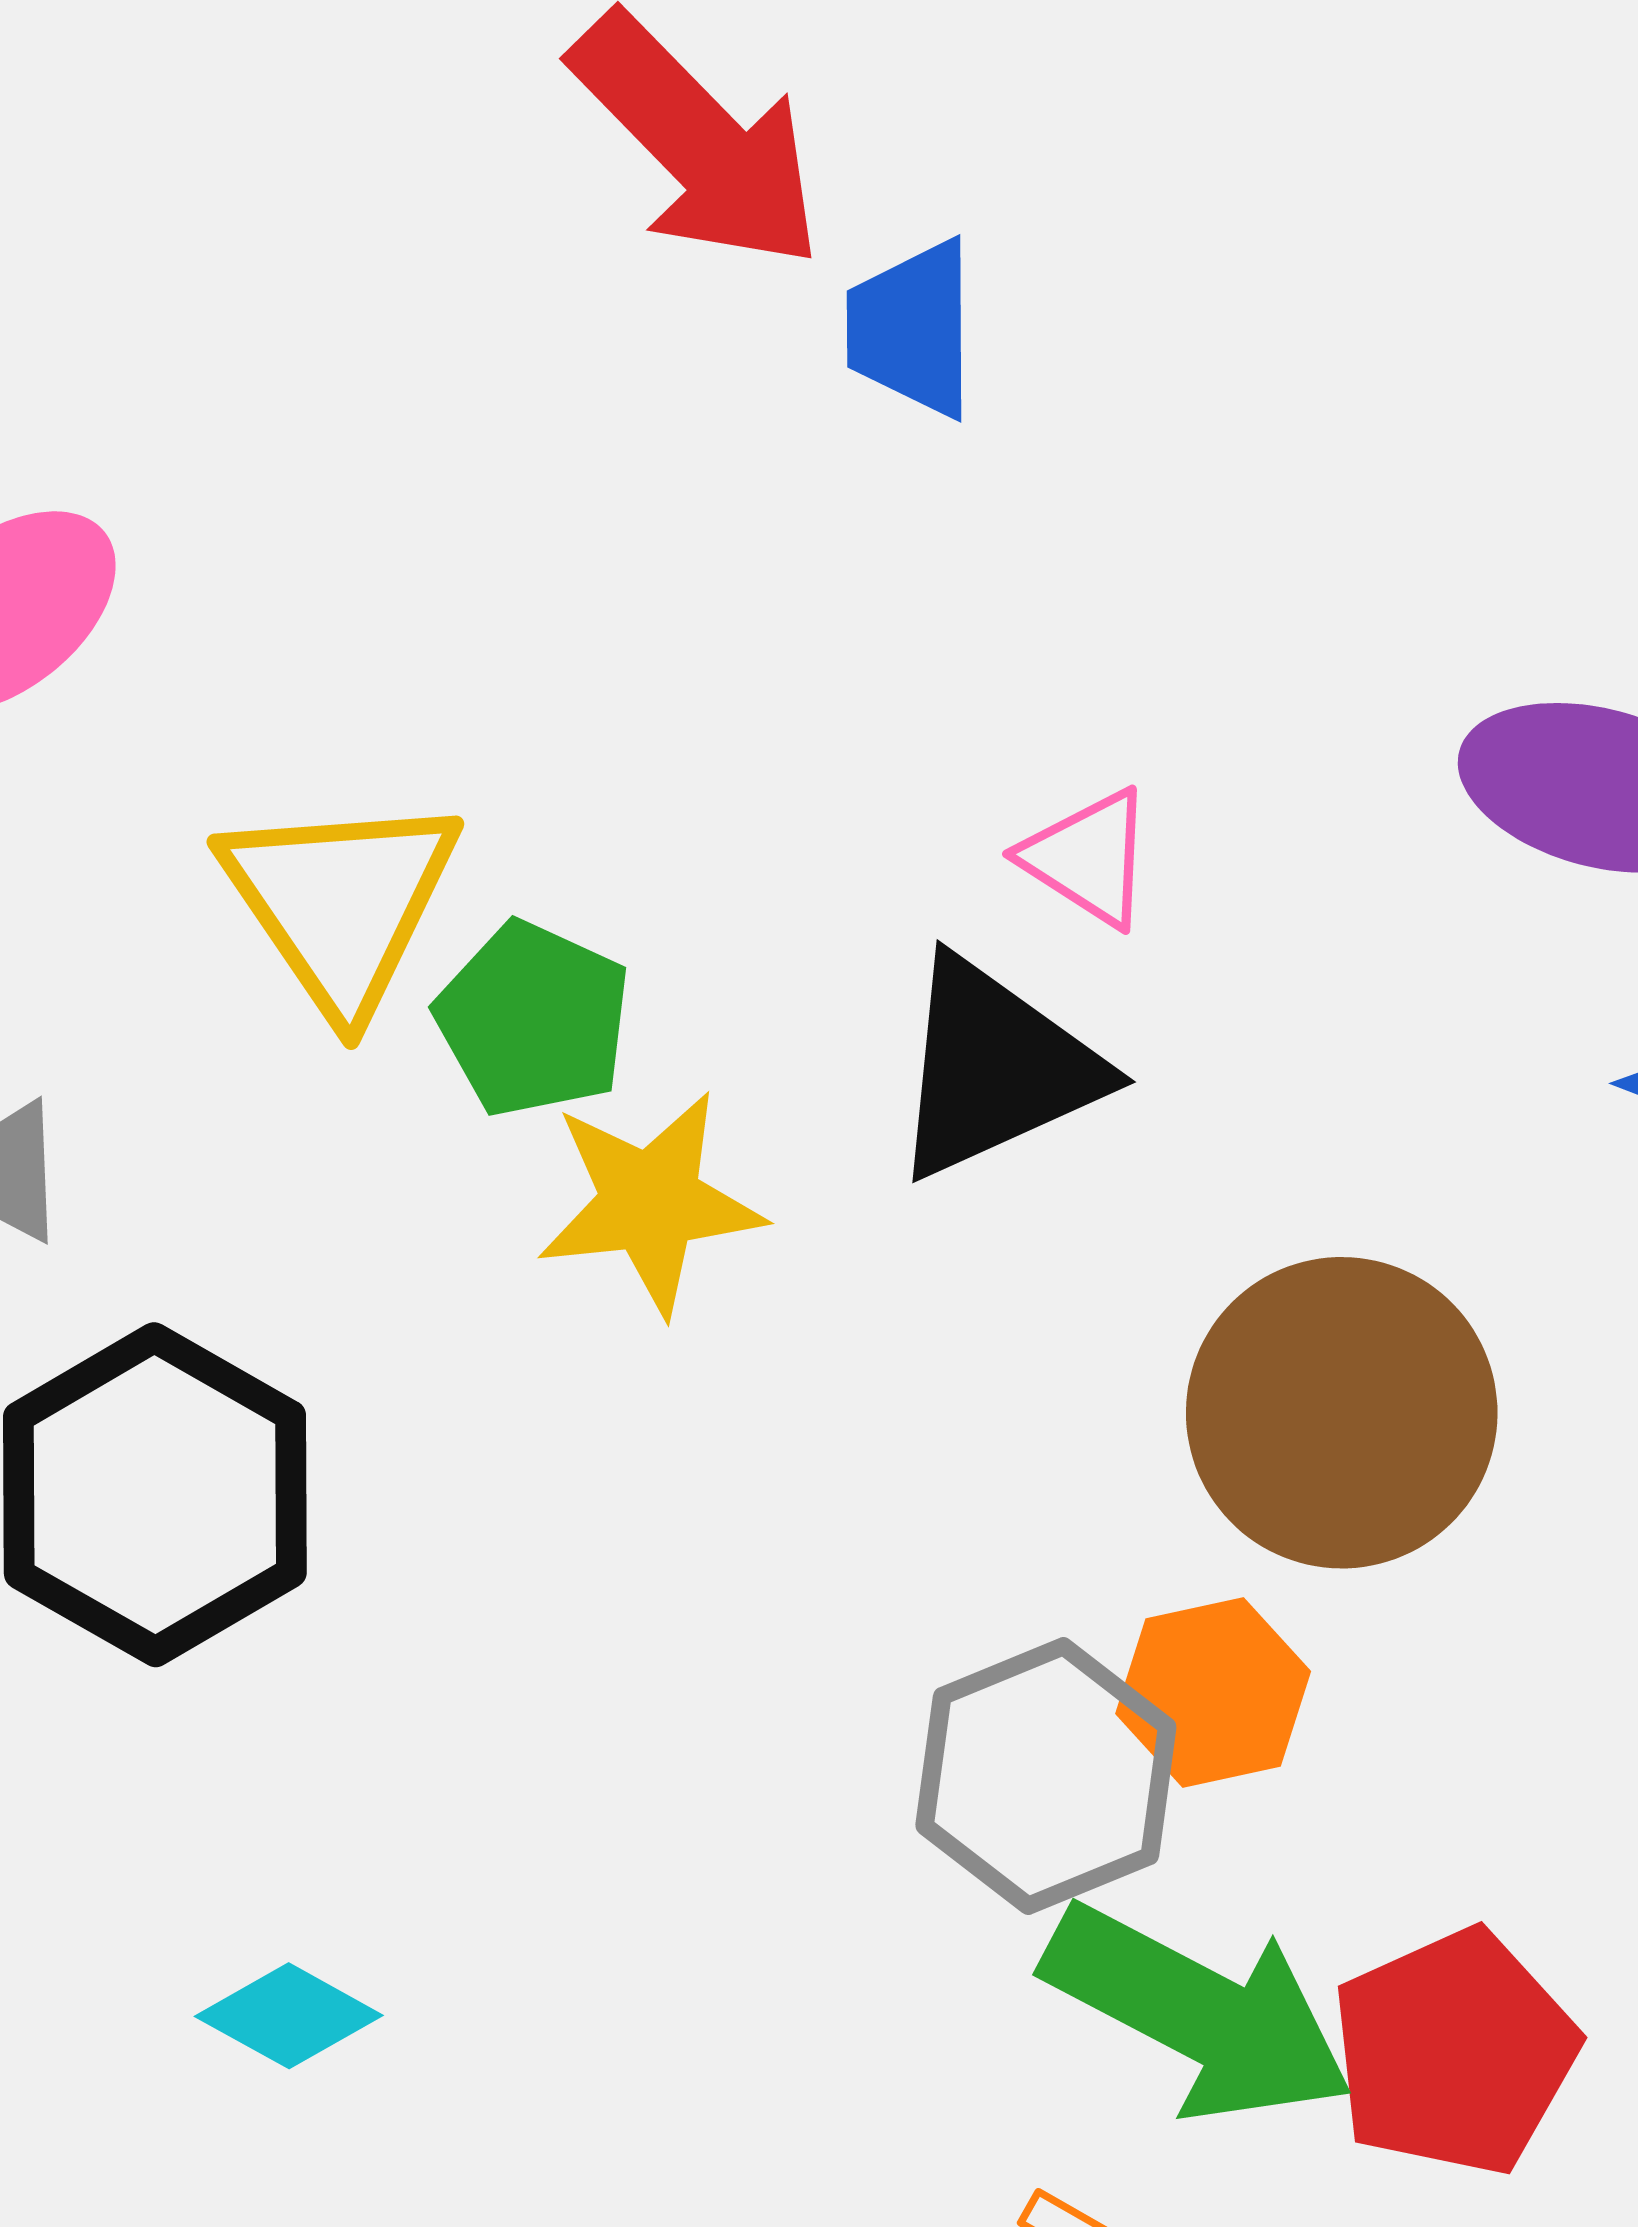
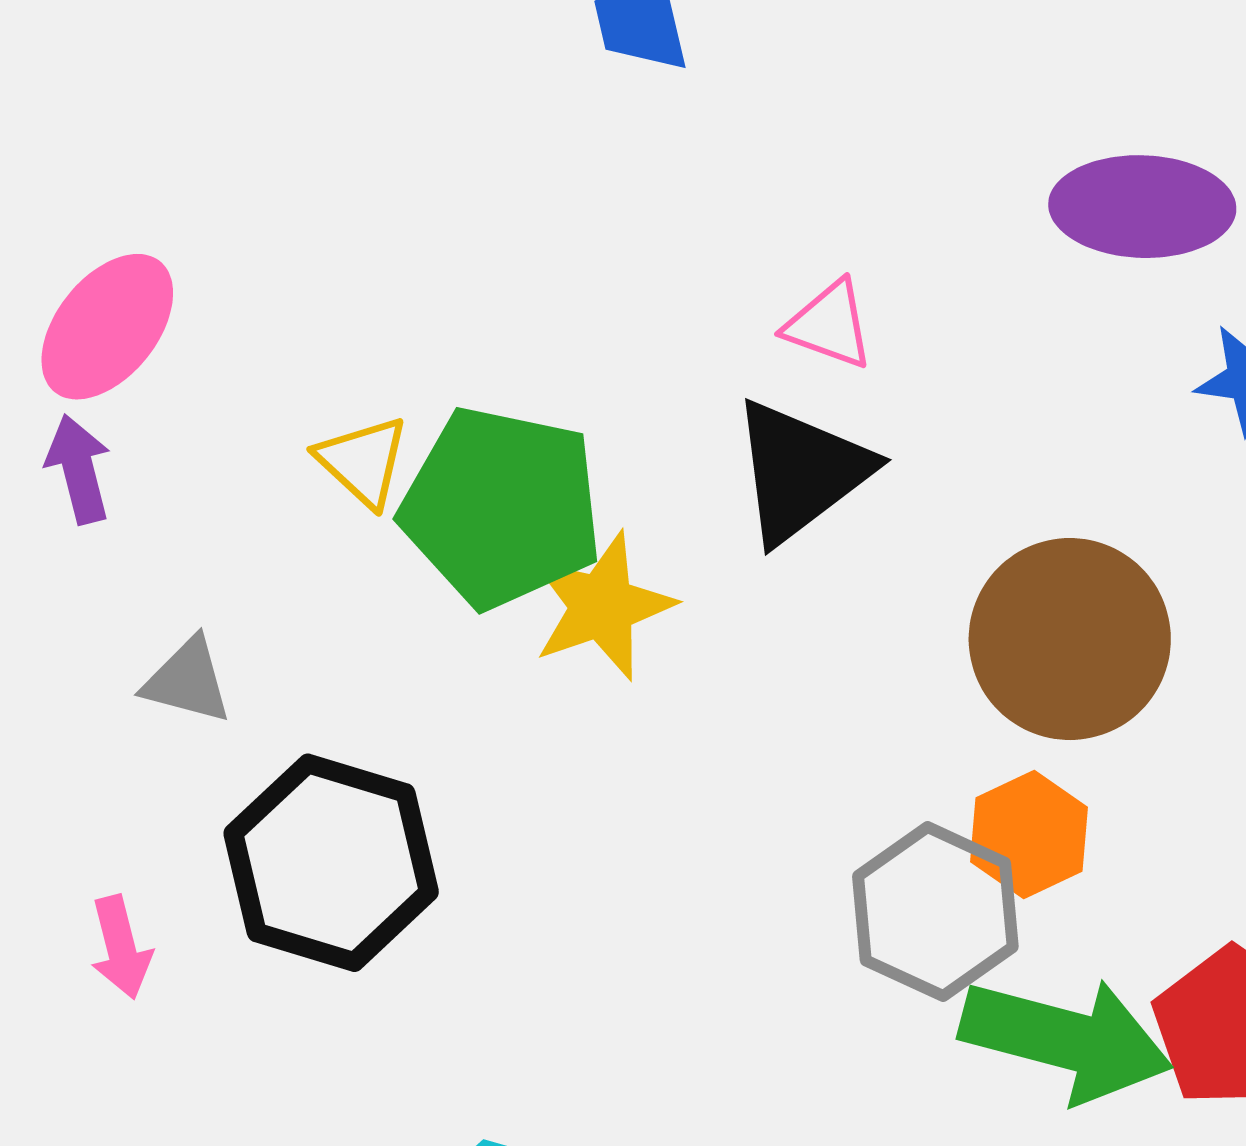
yellow triangle: (341, 902) -> (363, 461), size x0.6
green pentagon: (533, 1019) -> (502, 507), size x1.6

